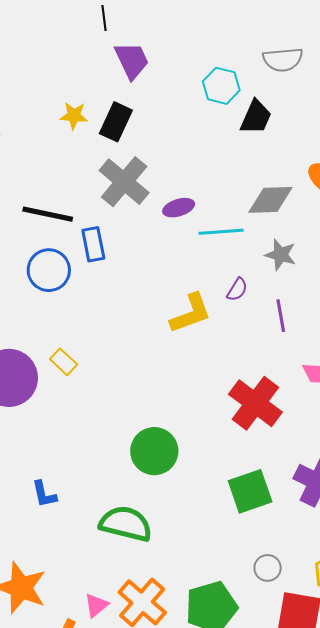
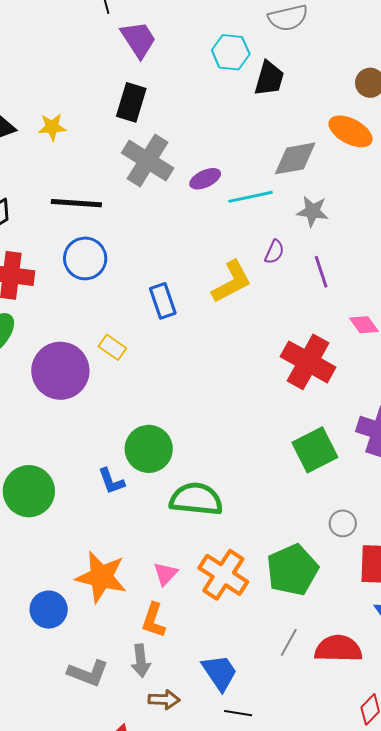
yellow star: (74, 116) -> (52, 127), moved
blue rectangle: (93, 244) -> (163, 301), moved
green circle: (154, 451) -> (149, 449), moved
pink triangle: (96, 605) -> (165, 574), moved

